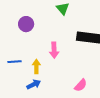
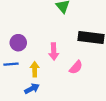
purple circle: (26, 24) -> (18, 43), moved
pink semicircle: (81, 85) -> (76, 67), moved

